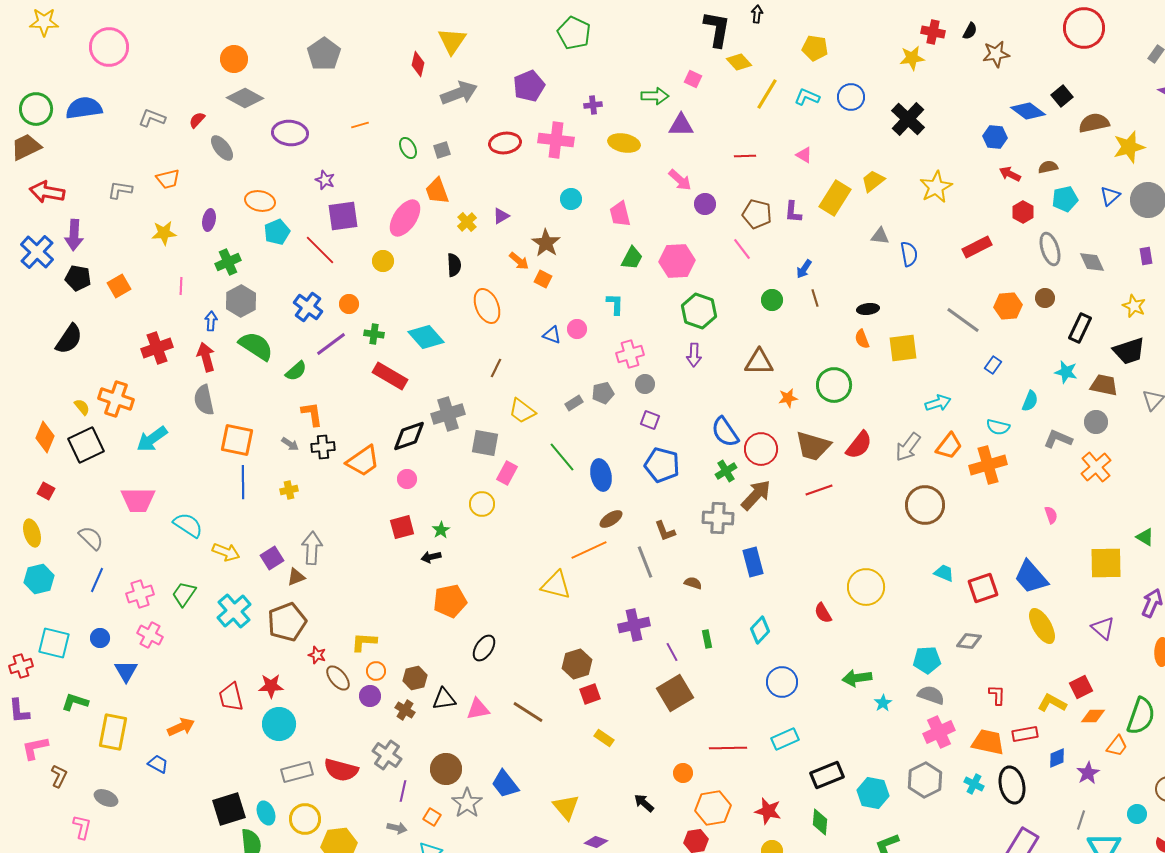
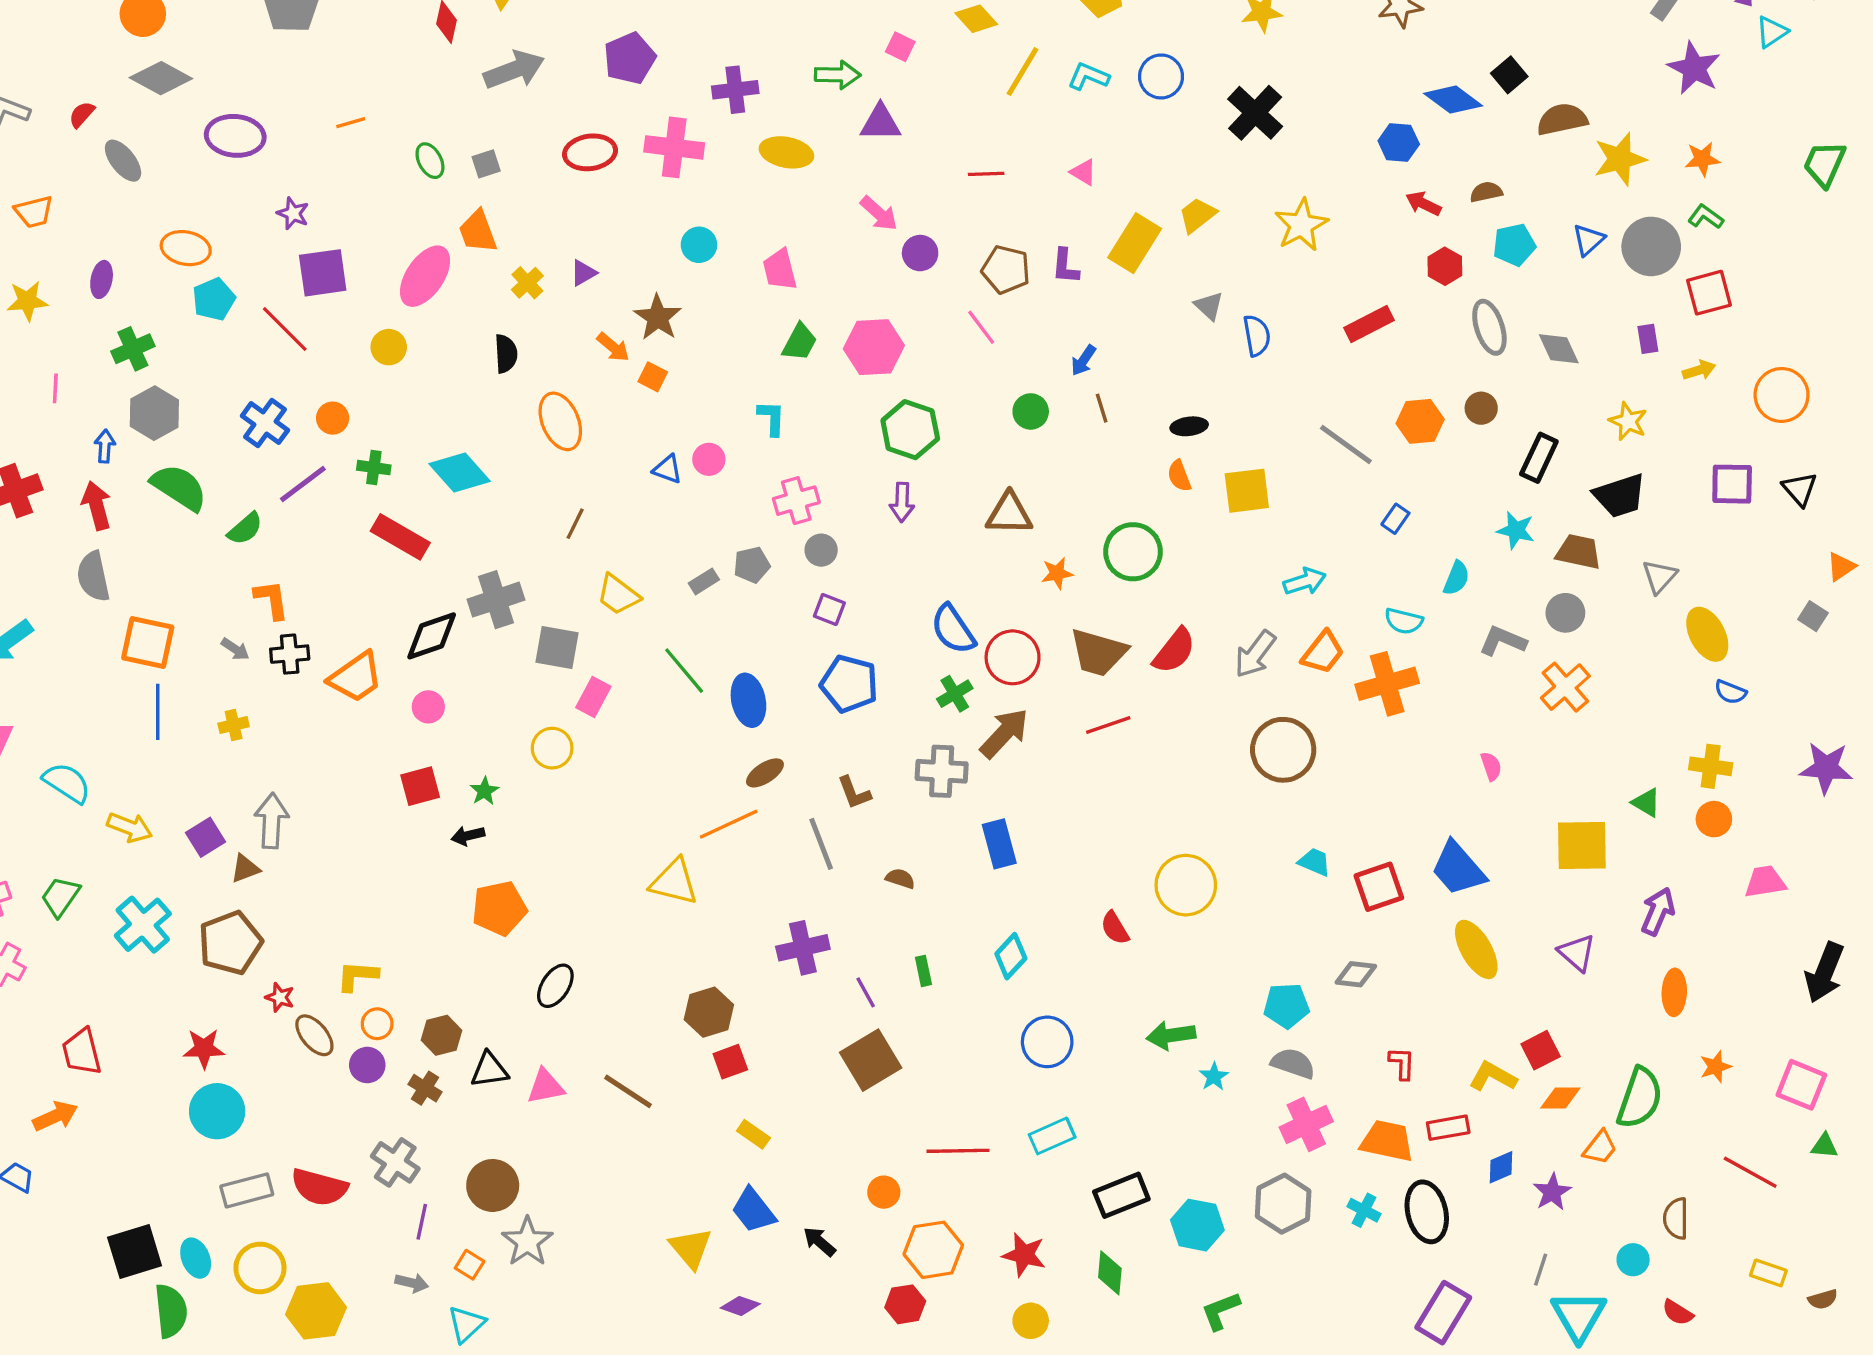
purple cross: (593, 105) -> (735, 90), size x1.5
gray triangle: (880, 236) -> (1209, 306), turned 36
red trapezoid: (231, 697) -> (82, 1052), moved
blue trapezoid: (505, 784) -> (753, 1210), moved

